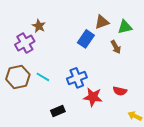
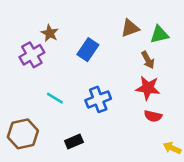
blue rectangle: (86, 39) -> (88, 50), moved
brown hexagon: (18, 77) -> (23, 134), moved
red star: (93, 97) -> (148, 88), moved

